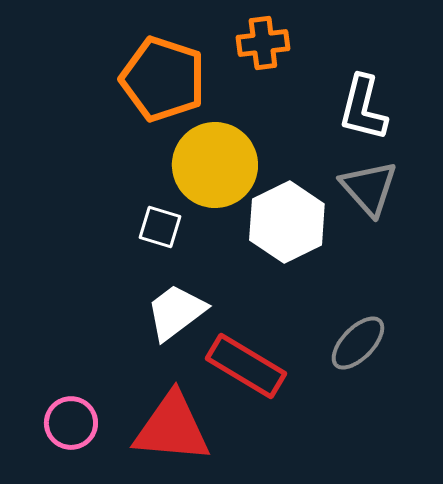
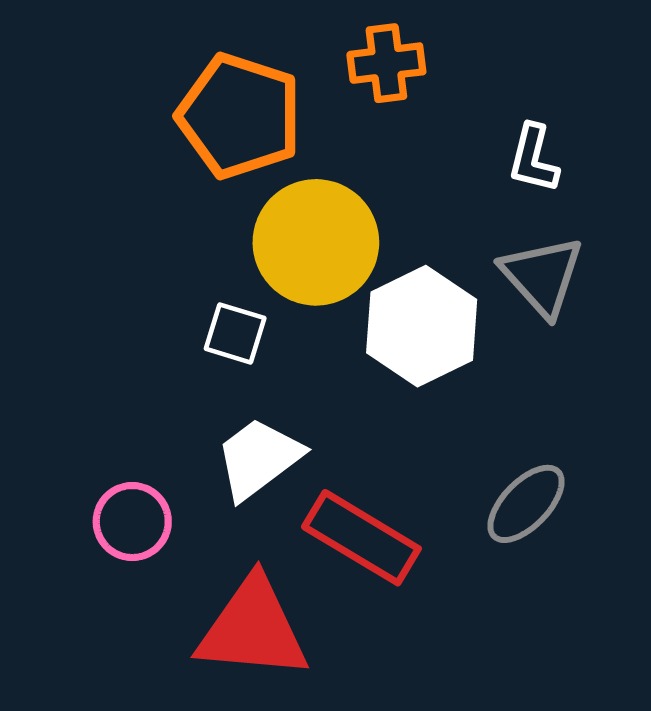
white L-shape: (363, 108) -> (533, 159), size x0.7
pink circle: (71, 423) -> (132, 522), moved

